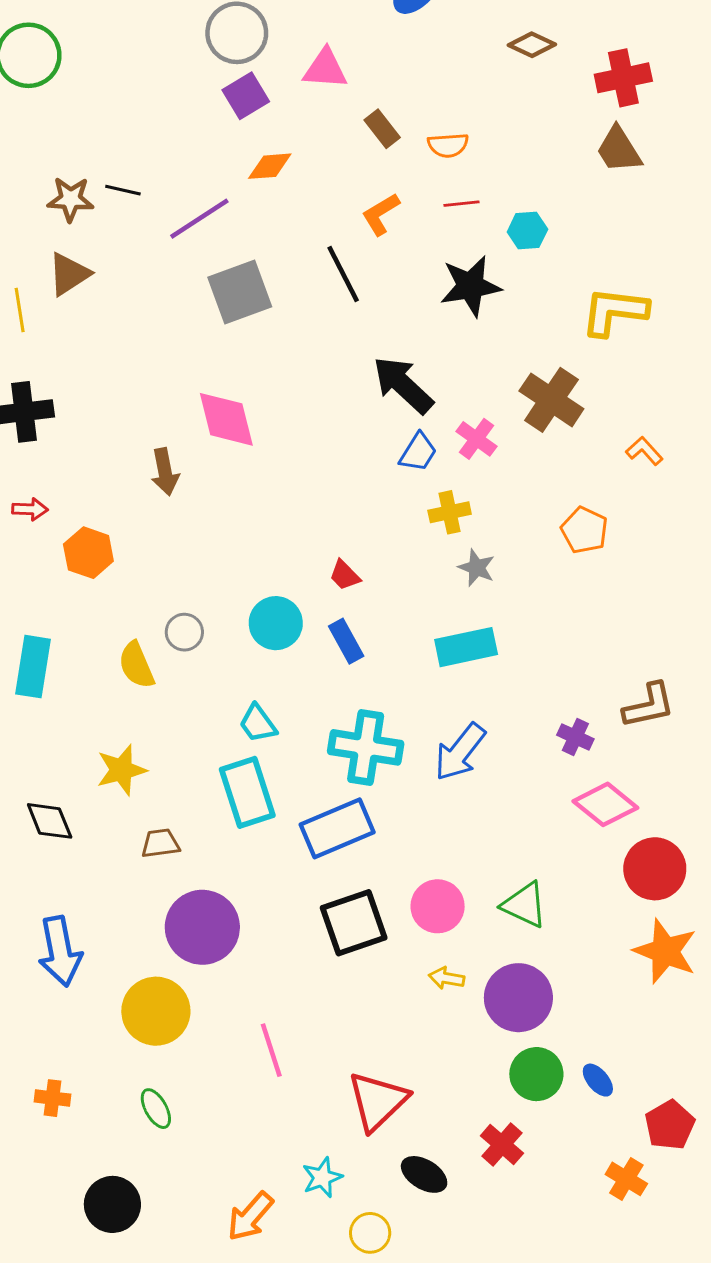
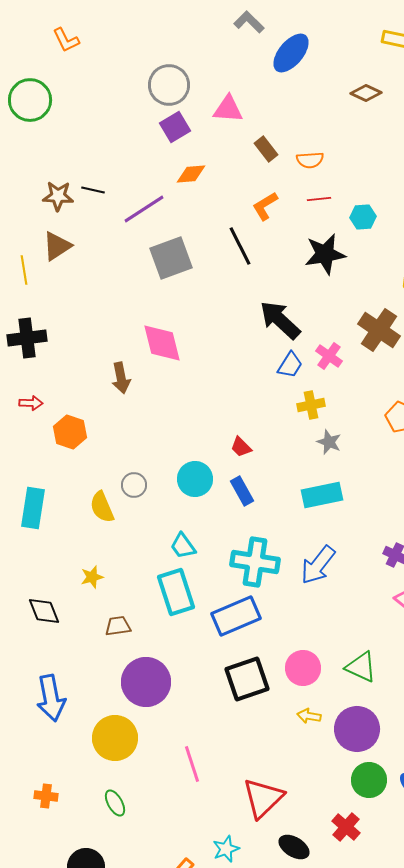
yellow star: (121, 770) -> (92, 577), size x0.7

